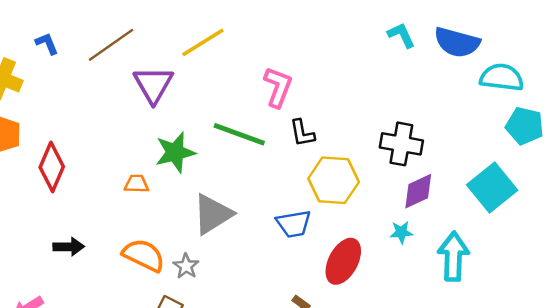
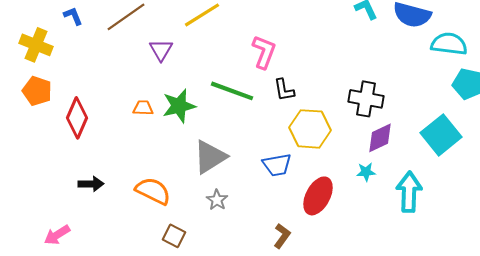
purple triangle: (153, 85) -> (161, 50), size x0.7
orange trapezoid: (136, 184) -> (143, 108), moved
gray star: (186, 266) -> (217, 200), moved

